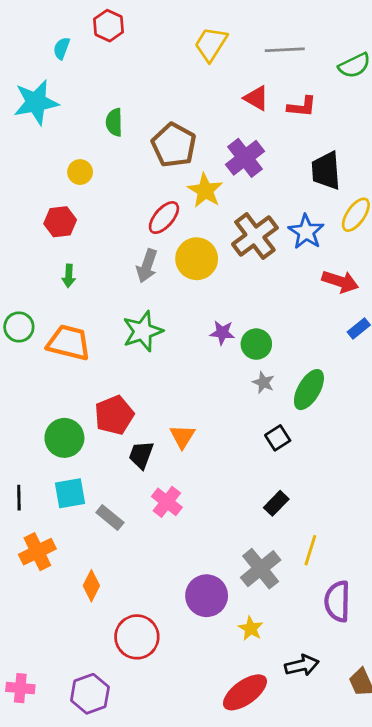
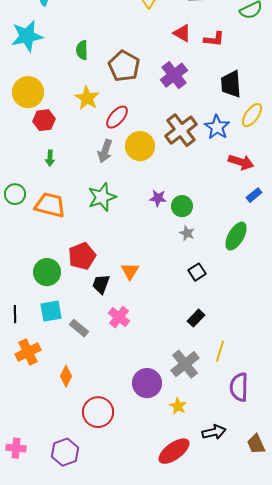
yellow circle: (80, 172) -> (28, 92), moved, size x1.8
yellow star: (205, 191) -> (87, 98), moved
green ellipse: (309, 390) -> (236, 236), moved

